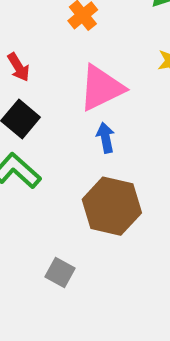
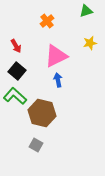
brown hexagon: (112, 206) -> (42, 113), moved

